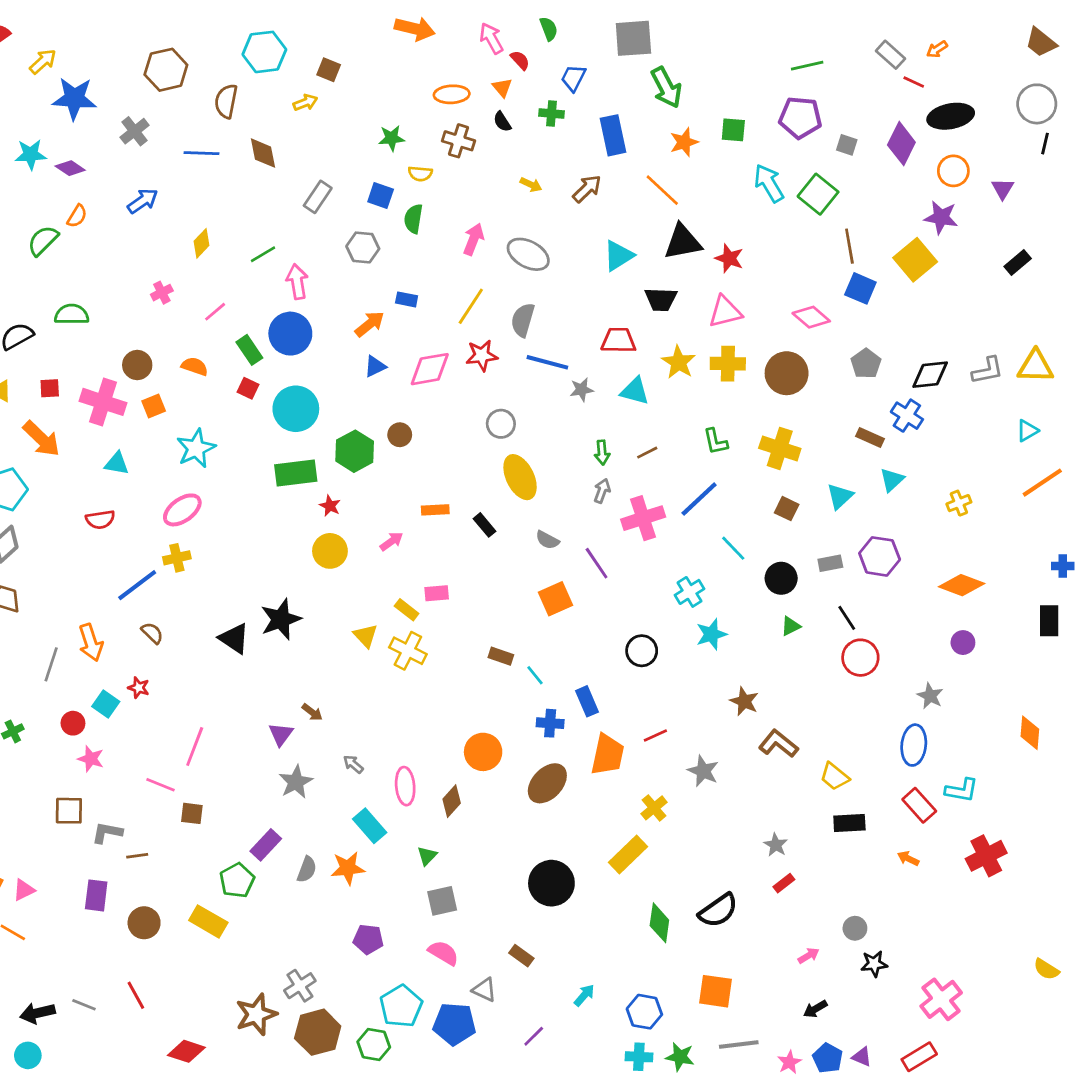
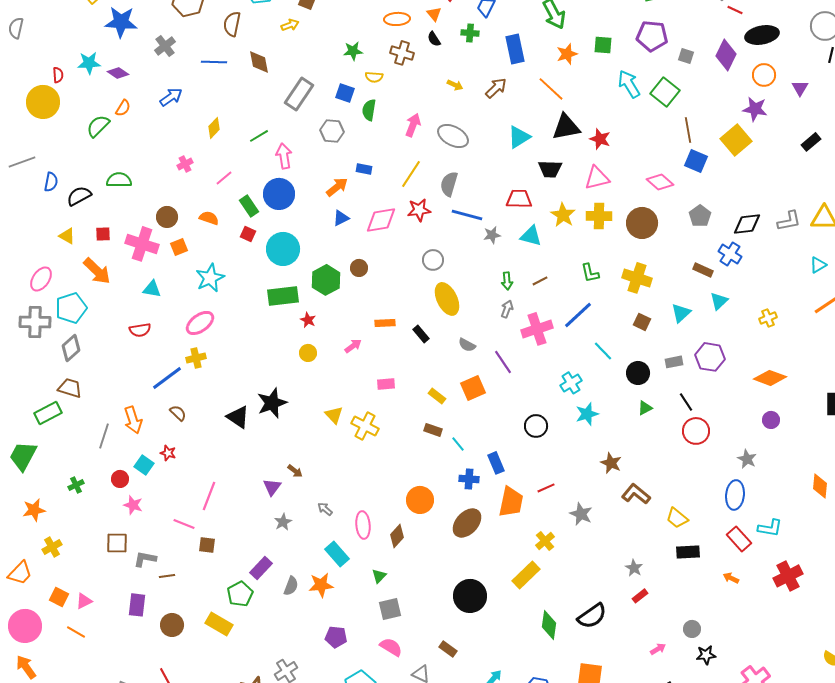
gray rectangle: (318, 197) -> (299, 94), size x1.4
yellow circle: (330, 551) -> (308, 353), size x0.7
yellow rectangle: (407, 610) -> (437, 396), moved
gray star: (296, 782) -> (283, 522), size x0.7

